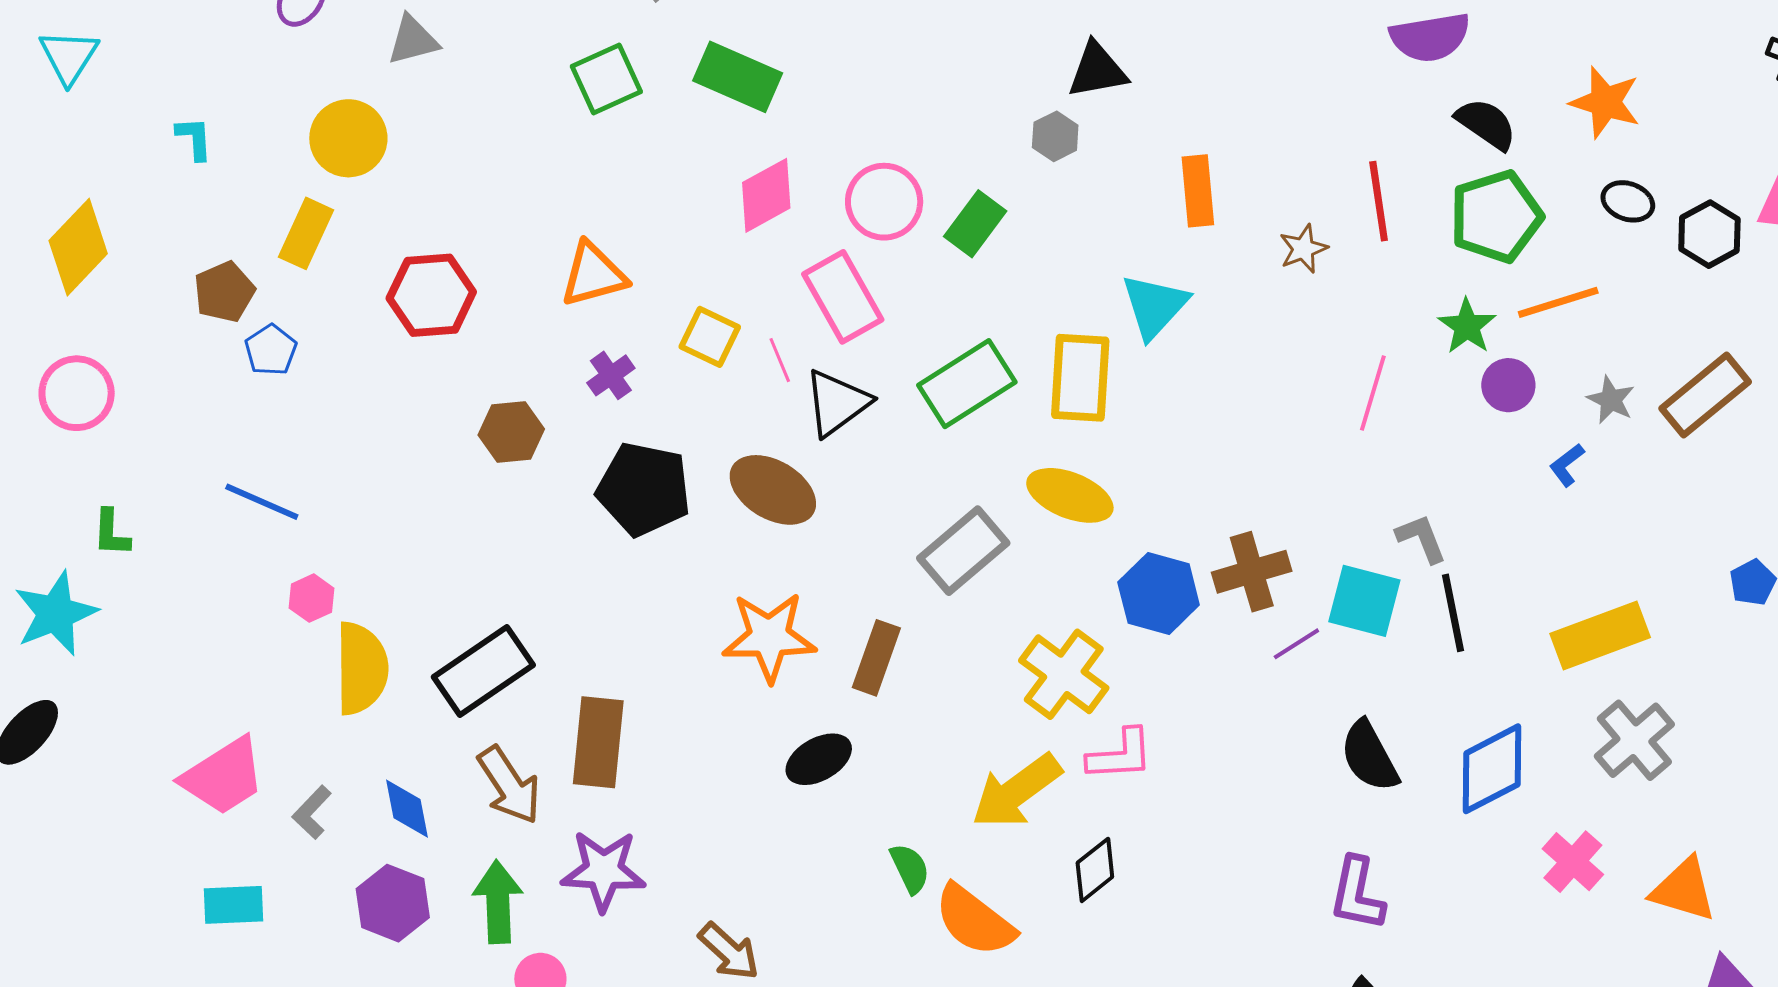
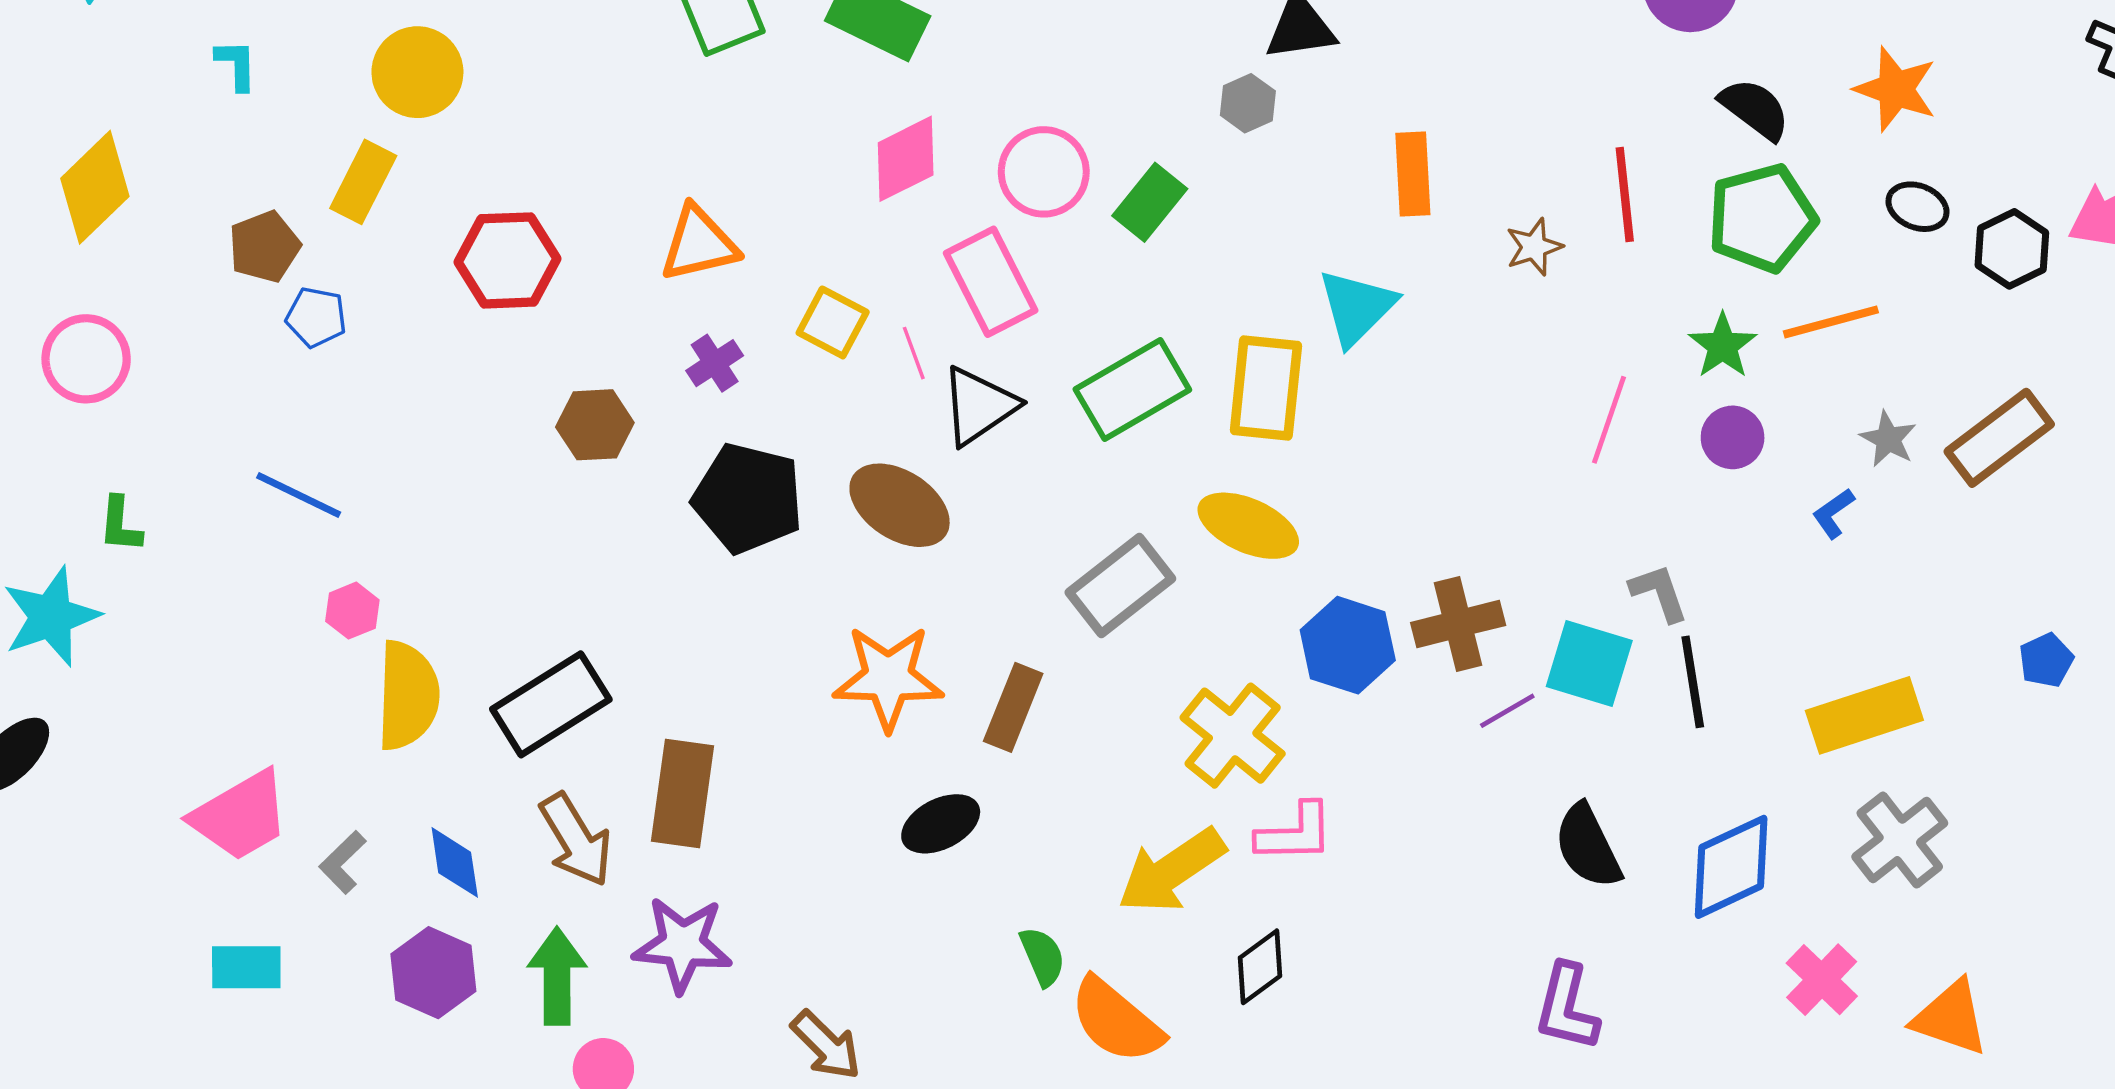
blue pentagon: (271, 350) -> (316, 317), turned -30
purple circle: (1508, 385) -> (1733, 437), moved

